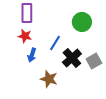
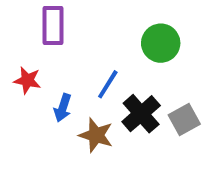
red star: (25, 36) -> (27, 80), moved
brown star: (49, 79) -> (96, 135), moved

